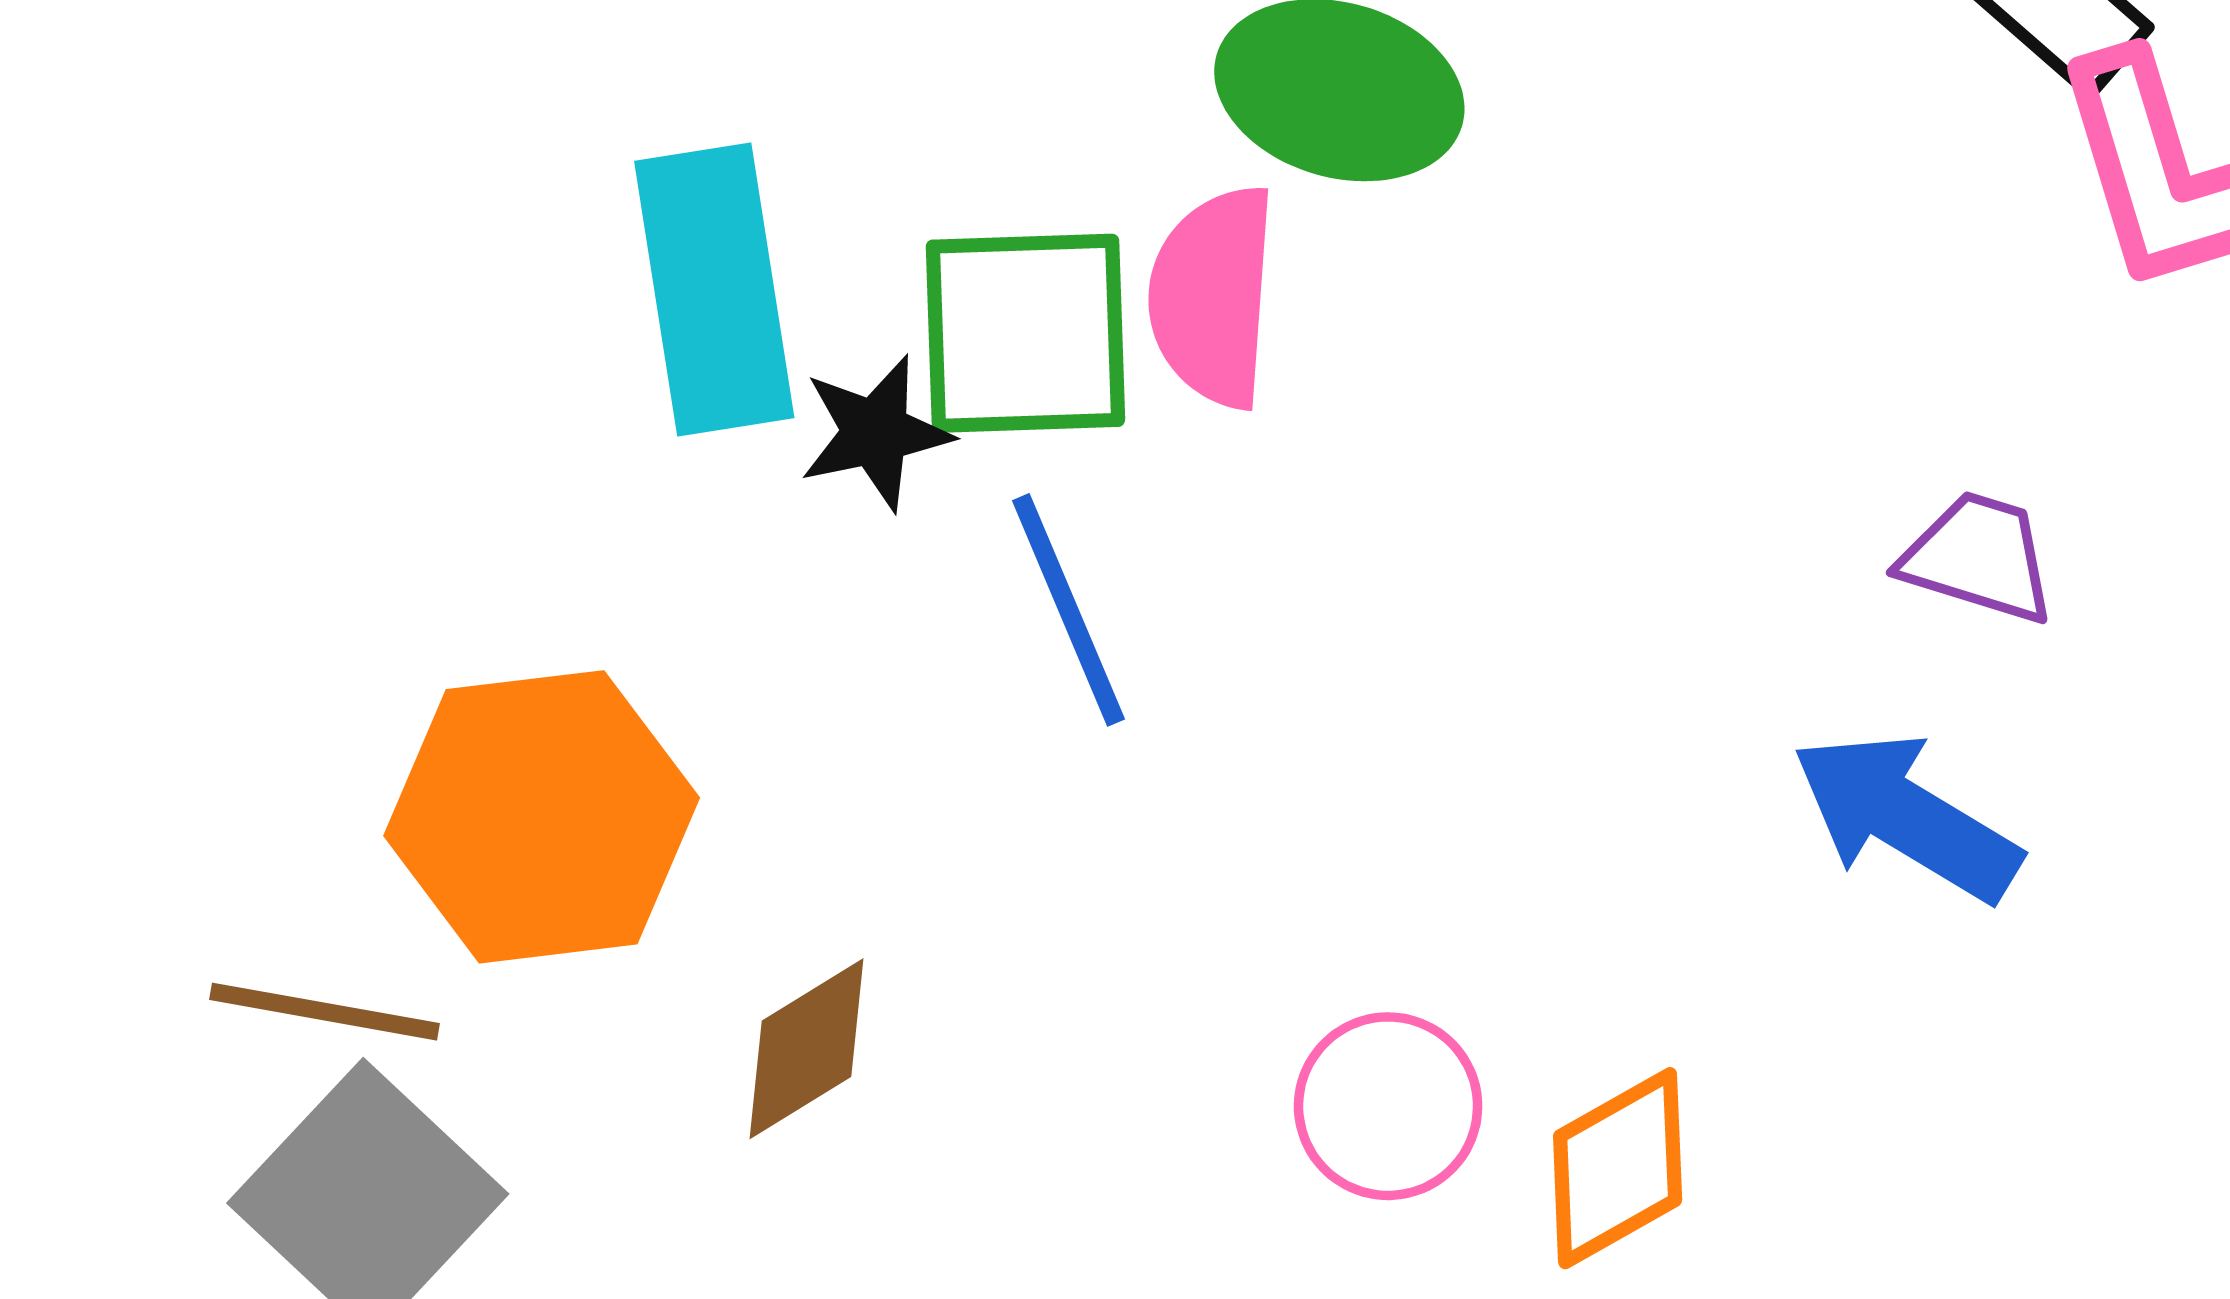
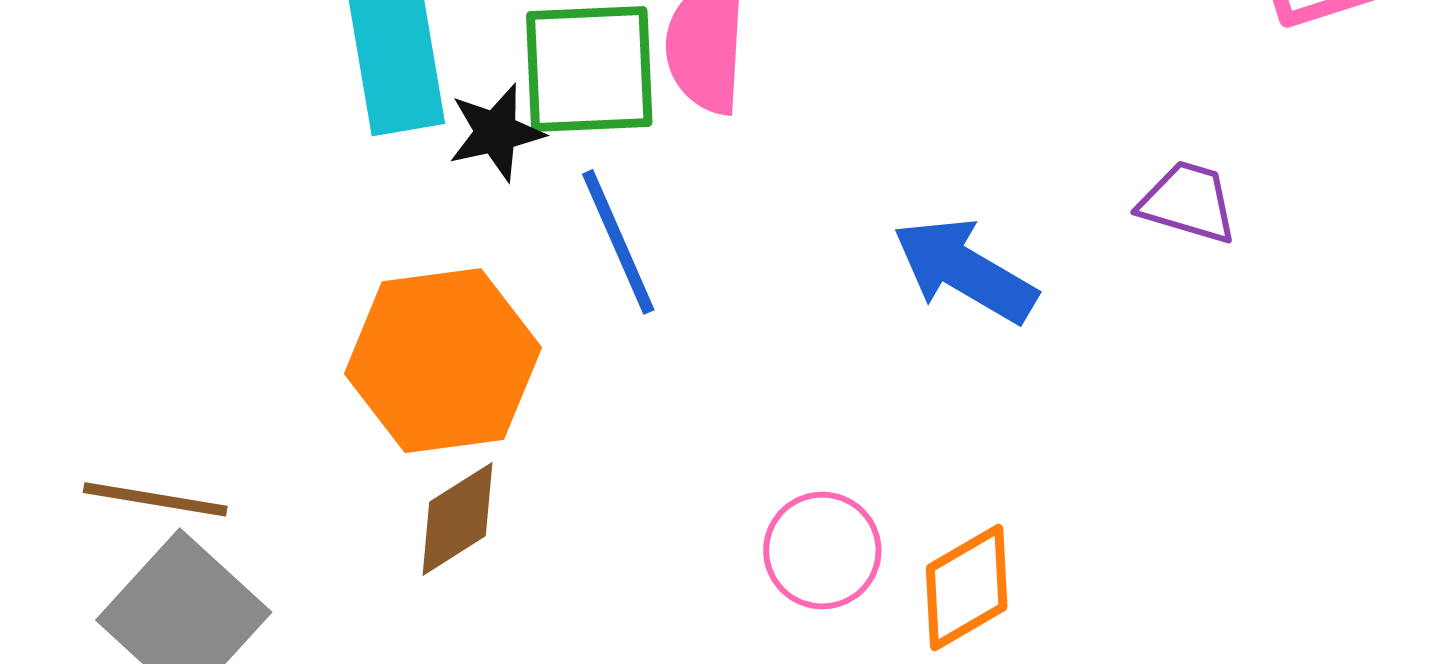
orange hexagon: (542, 817) -> (443, 361), moved
blue arrow: (1906, 817) -> (965, 270), moved

